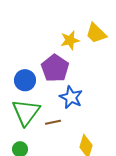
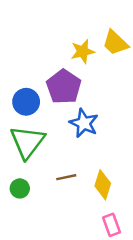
brown line: (53, 122) -> (66, 177), moved

